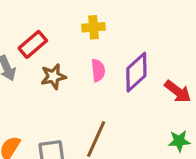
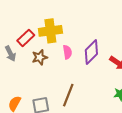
yellow cross: (94, 27) -> (50, 31), moved, size x1.6

